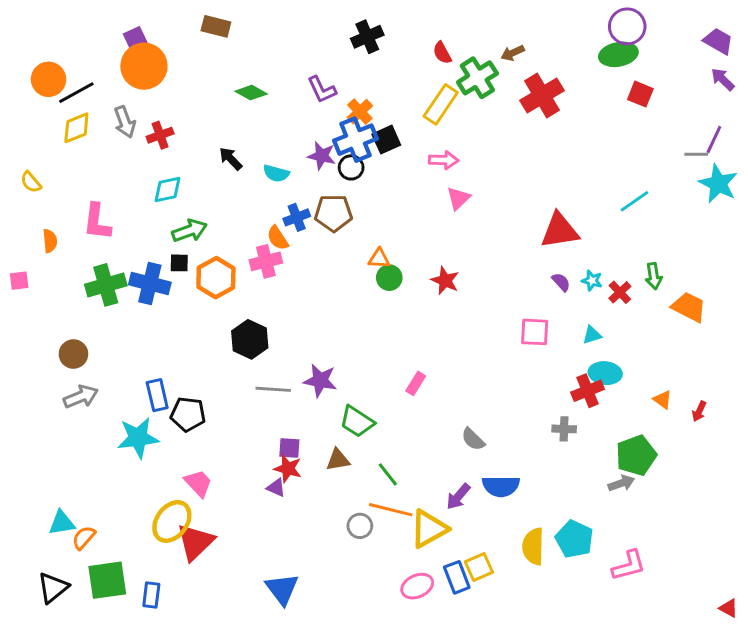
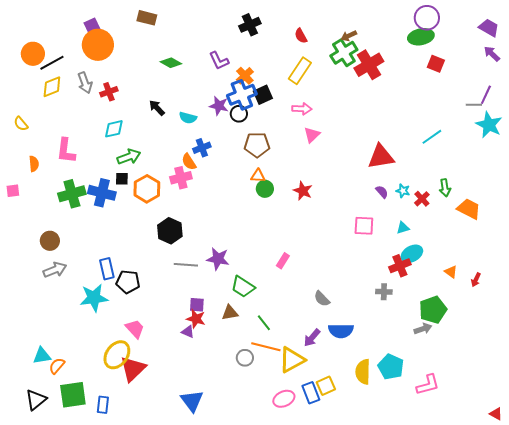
green cross: (477, 78) -> (344, 53), moved
brown pentagon: (333, 213) -> (257, 145), moved
cyan ellipse: (605, 373) -> (412, 254), turned -35

